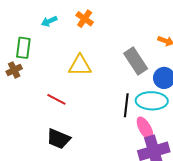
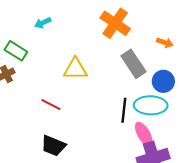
orange cross: (85, 19) -> (115, 23), moved, size x1.6
green rectangle: (23, 48) -> (16, 51), turned -65

